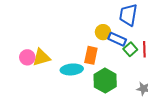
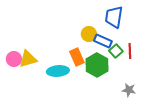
orange rectangle: (91, 55) -> (77, 57), turned -36
green hexagon: (105, 81) -> (97, 65), moved

